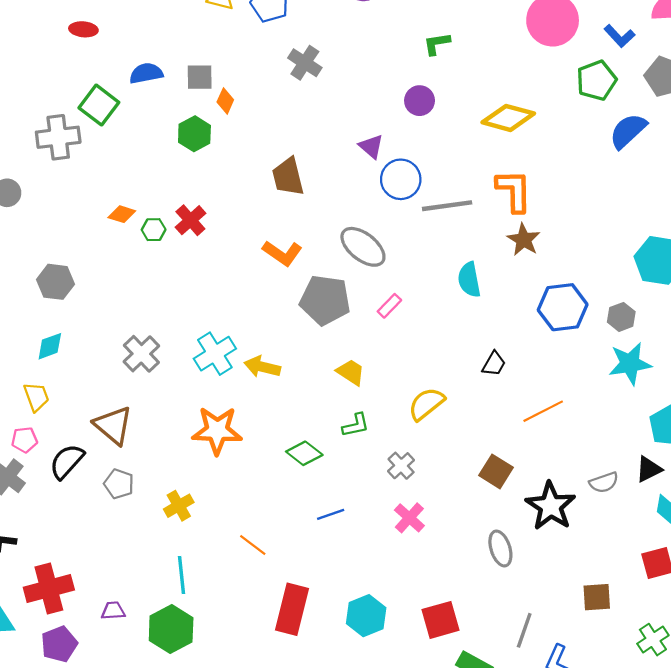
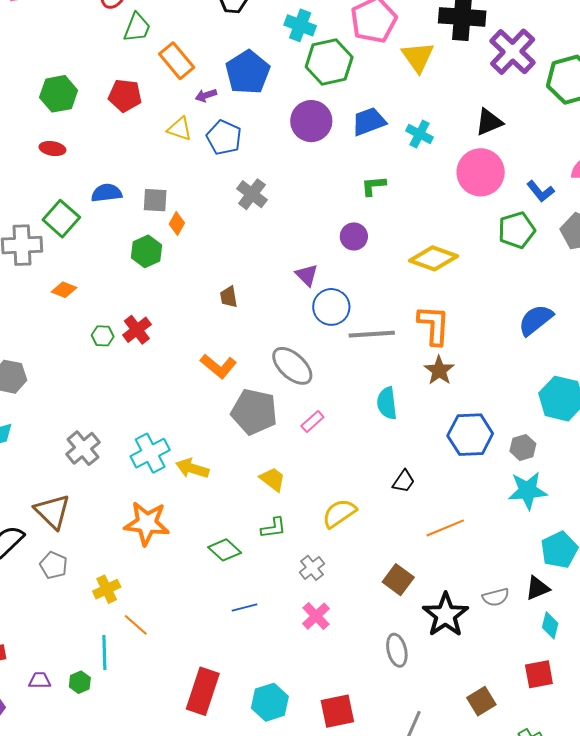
blue semicircle: (628, 131) -> (536, 320), moved
brown trapezoid: (288, 177) -> (229, 297), size x0.6
orange diamond: (122, 214) -> (64, 290), moved
orange line: (253, 545) -> (136, 625), moved
brown square: (597, 597) -> (481, 701), turned -32
green hexagon: (171, 629) -> (80, 682), moved, size x0.5

